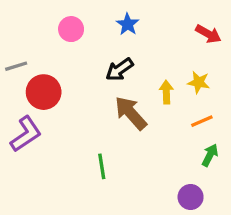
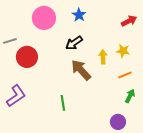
pink circle: (71, 29) -> (44, 18), size x1.5
red arrow: (208, 34) -> (129, 21), turned -56
purple L-shape: (26, 134) -> (16, 96), moved

